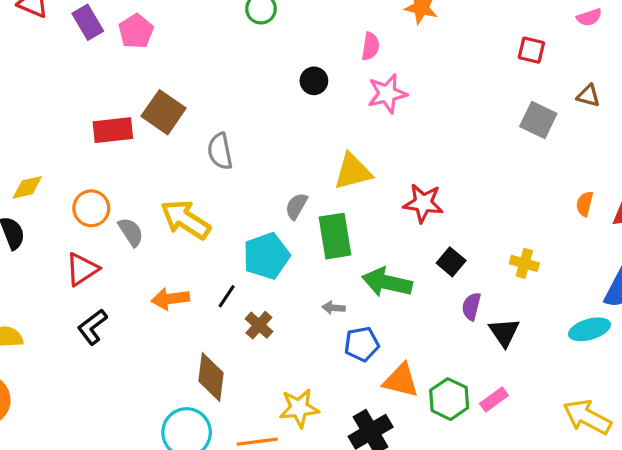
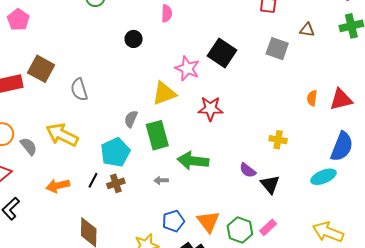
pink star: (387, 94) -> (187, 68), moved, turned -30
black square: (451, 262) -> (222, 53), moved, size x1.6
purple semicircle: (471, 306) -> (248, 170), turned -60
brown cross: (259, 325) -> (116, 183), moved, turned 36
blue pentagon: (362, 344) -> (173, 221), moved
orange triangle: (401, 380) -> (208, 222), turned 45

